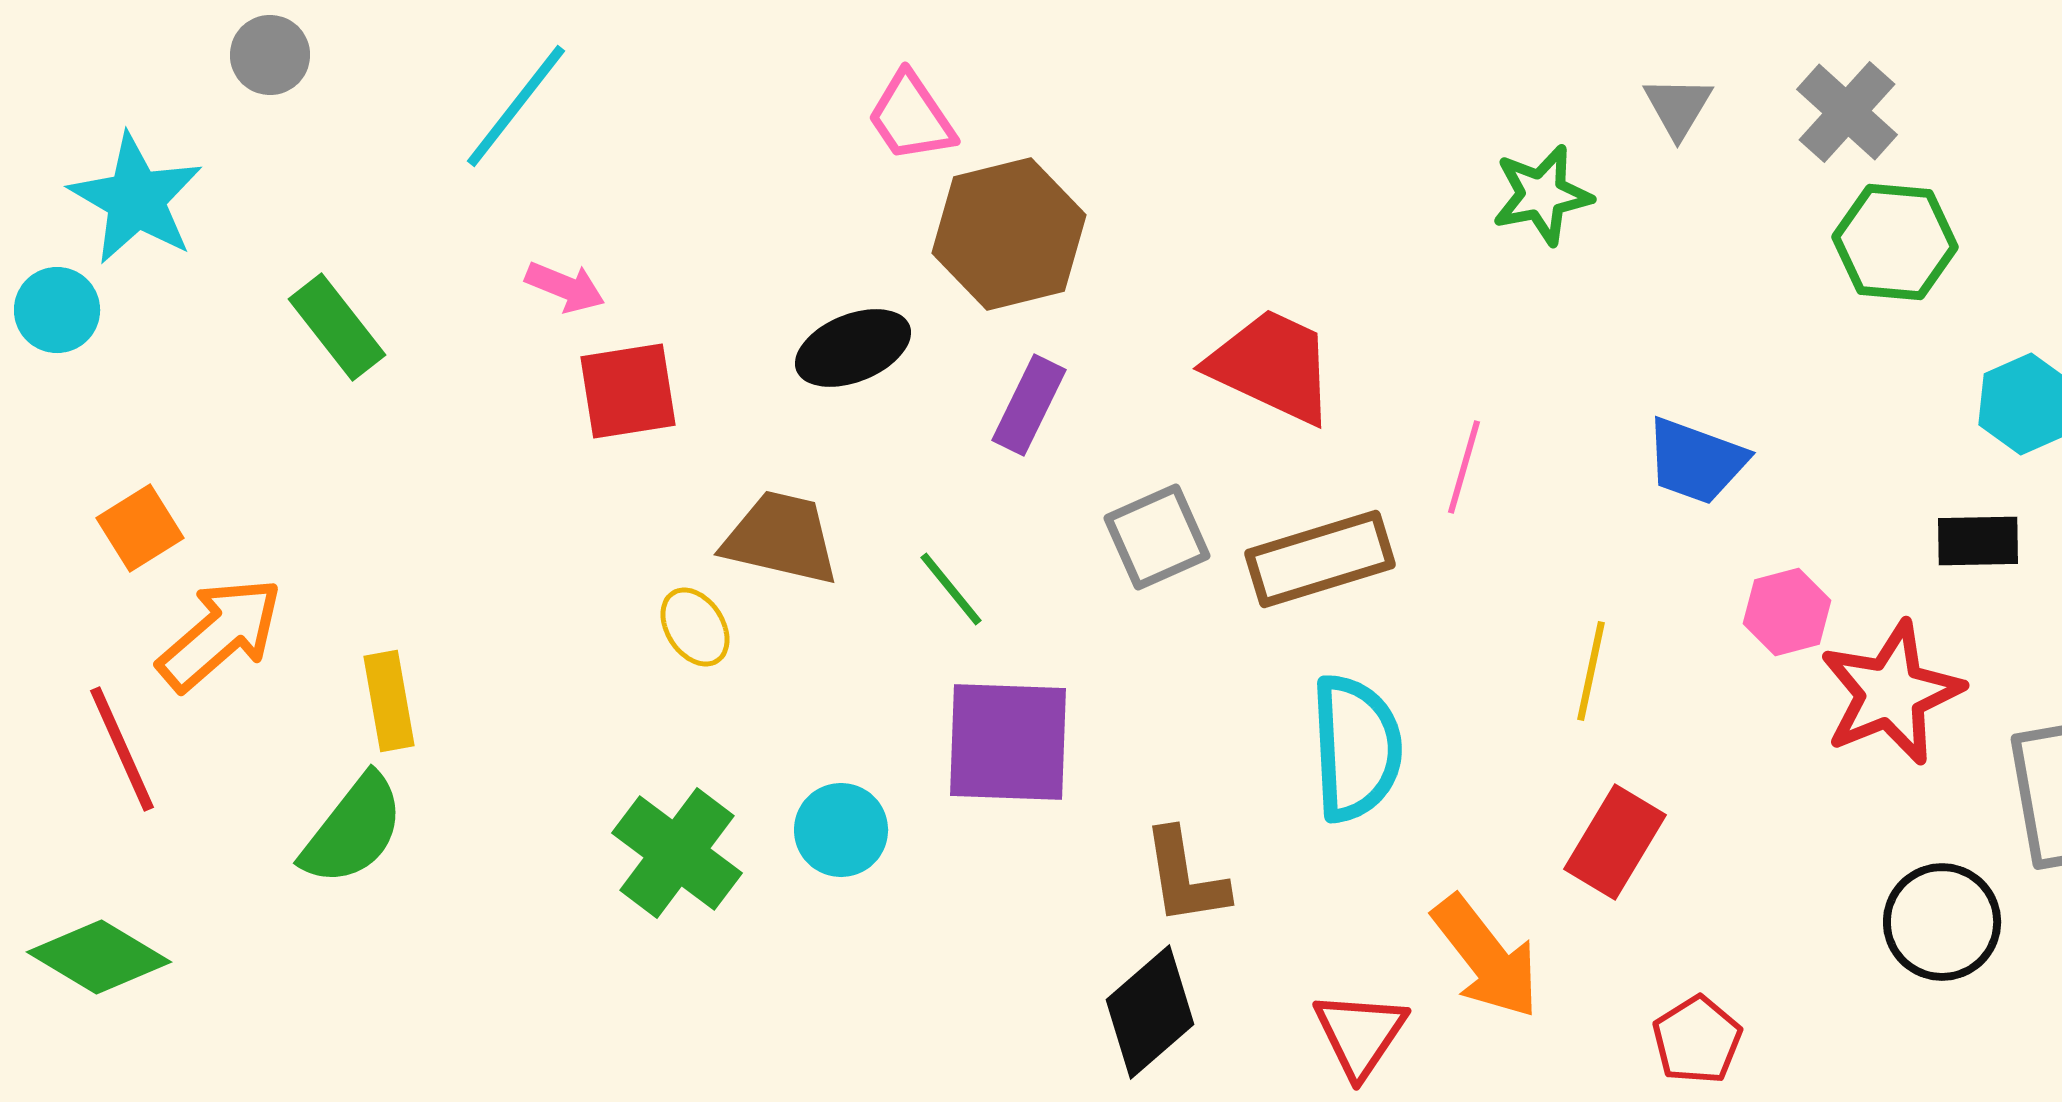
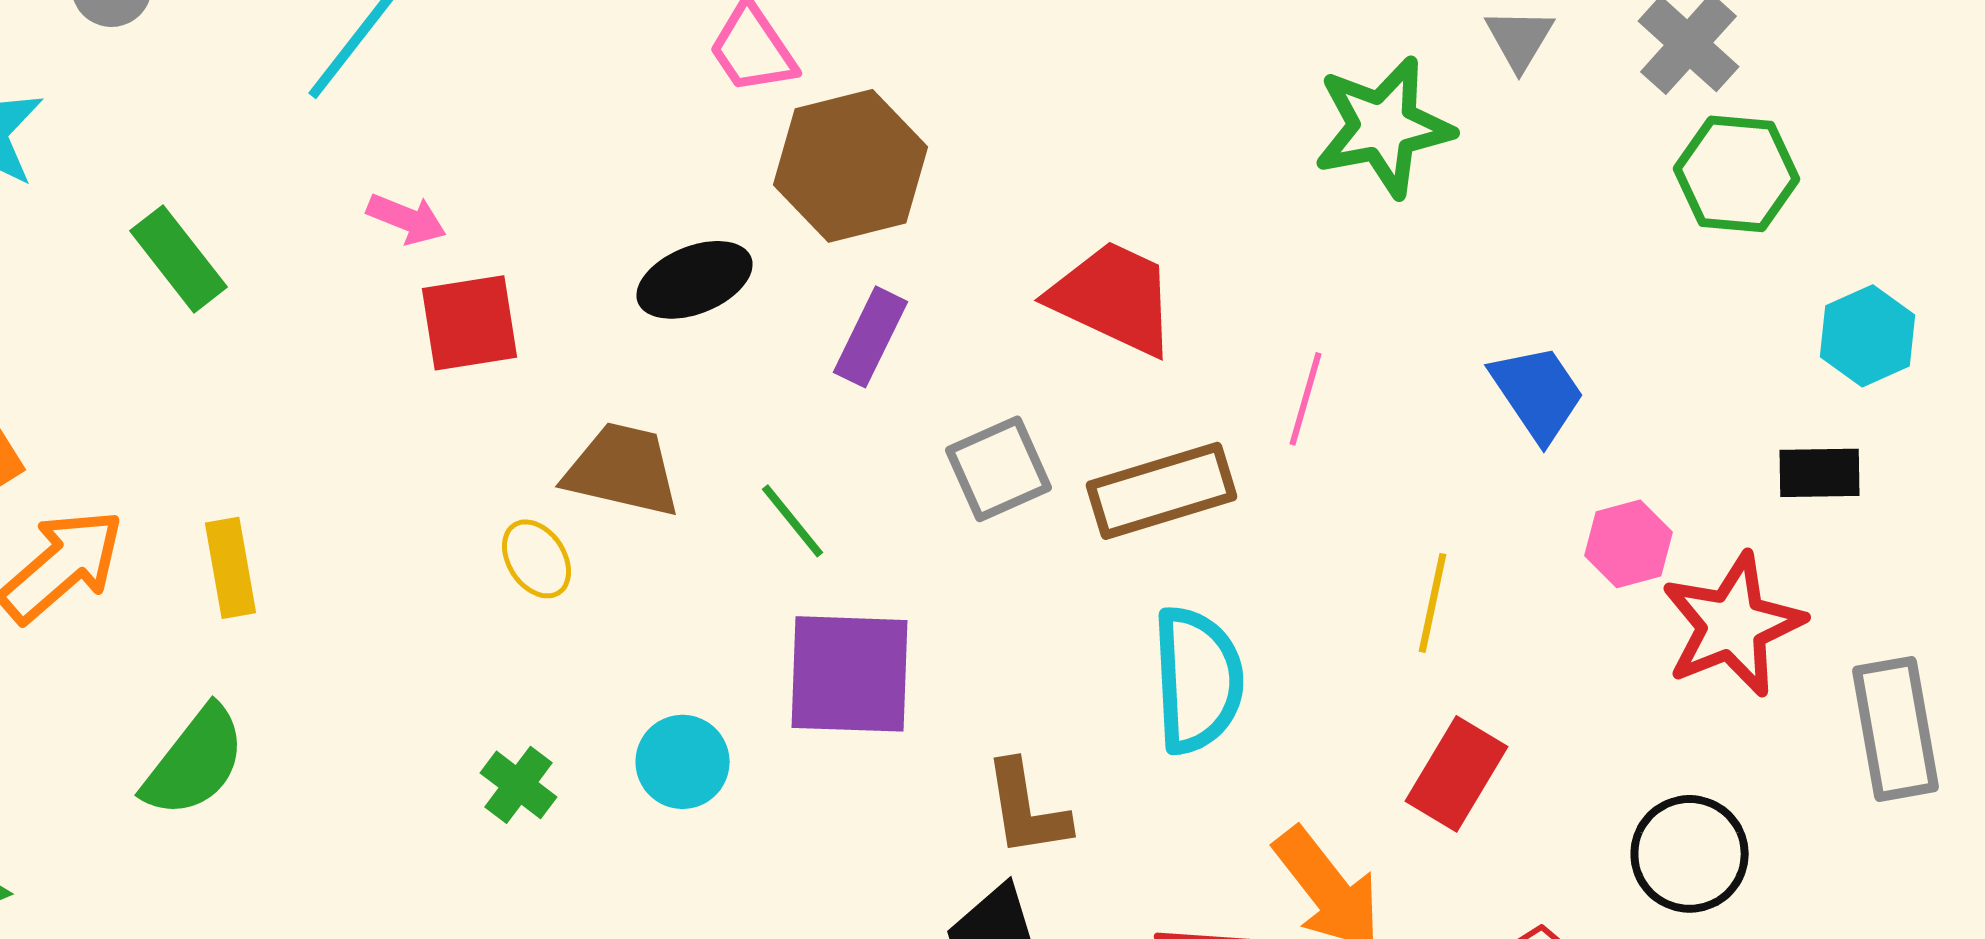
green star: (1542, 195) -> (1384, 127), size x1.4
blue trapezoid: (1696, 461) -> (1538, 393), turned -144
yellow rectangle: (389, 701) -> (230, 568), moved
green cross: (677, 853) -> (518, 785), size x0.6
black circle: (1942, 922) -> (1690, 854), moved

